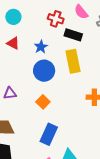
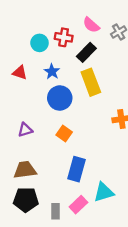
cyan circle: (13, 17) -> (40, 43), moved
black rectangle: (73, 35) -> (86, 52), turned -54

